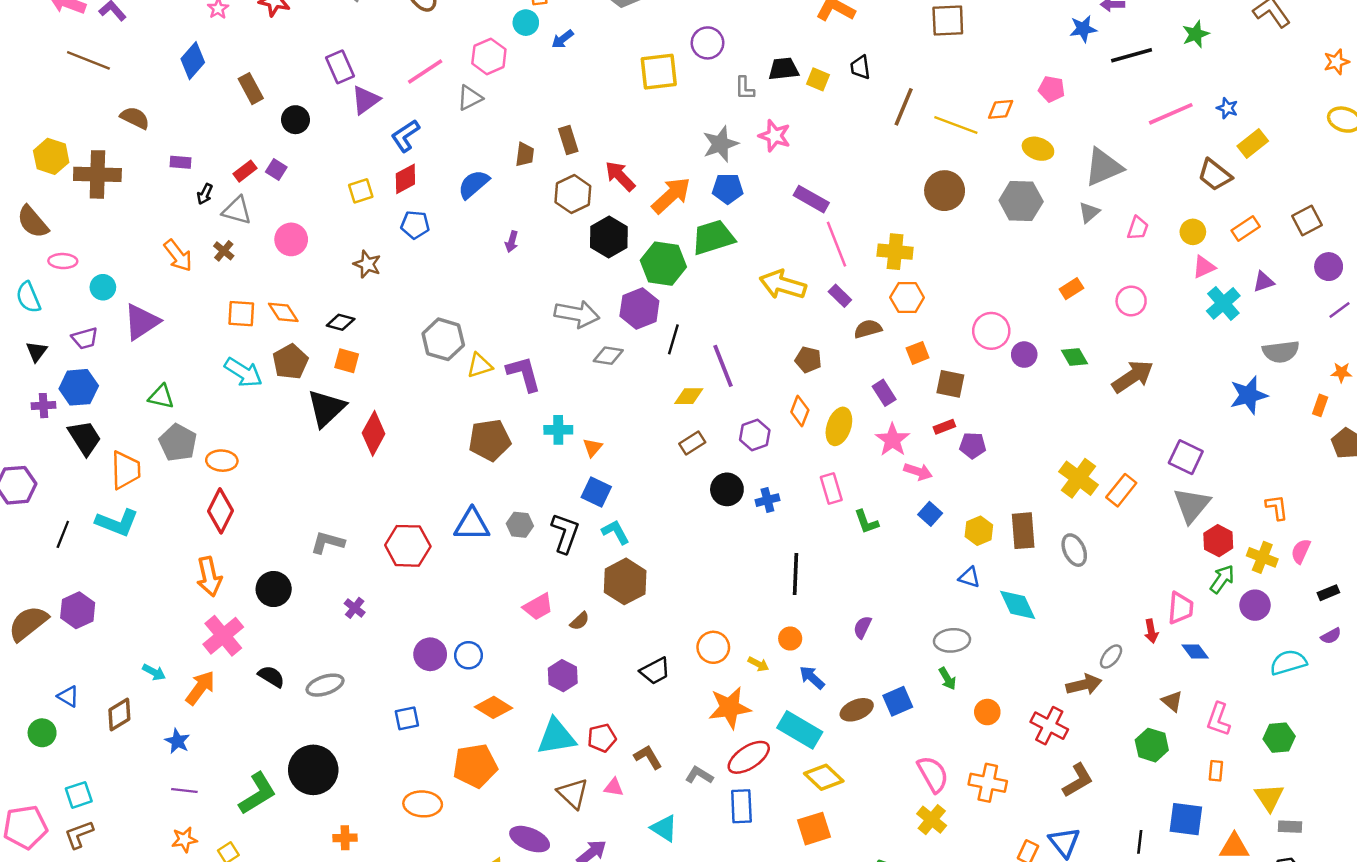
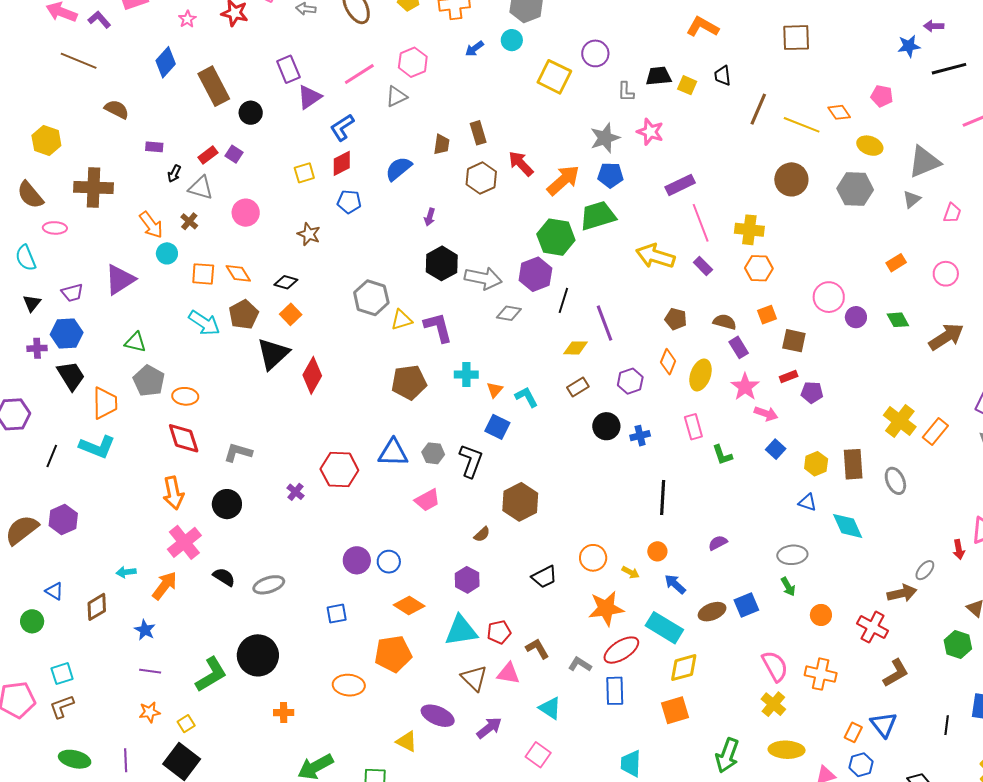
cyan circle: (526, 23) -> (512, 40), moved
yellow square: (659, 72) -> (554, 77), turned 32
brown rectangle: (251, 89) -> (214, 86), size x1.5
orange diamond: (1001, 109) -> (839, 112), turned 60
brown cross: (97, 174) -> (94, 187), moved
purple rectangle: (811, 199) -> (680, 185), turned -56
black hexagon: (609, 237) -> (442, 263), moved
cyan circle: (103, 287) -> (167, 253), moved
brown semicircle: (868, 329) -> (725, 322), moved, turned 30
orange square: (347, 361) -> (291, 314), turned 30
red diamond: (221, 511) -> (184, 438), turned -45
cyan L-shape: (616, 532) -> (526, 397), moved
gray L-shape: (328, 542) -> (238, 452), moved
pink trapezoid: (538, 607) -> (427, 500), moved
purple cross: (355, 608) -> (295, 492), moved
purple semicircle: (862, 627) -> (718, 543), turned 36
cyan arrow: (154, 672) -> (126, 572), turned 144
yellow diamond: (824, 777) -> (684, 668), turned -60
pink triangle: (614, 787) -> (508, 673), size x1.4

